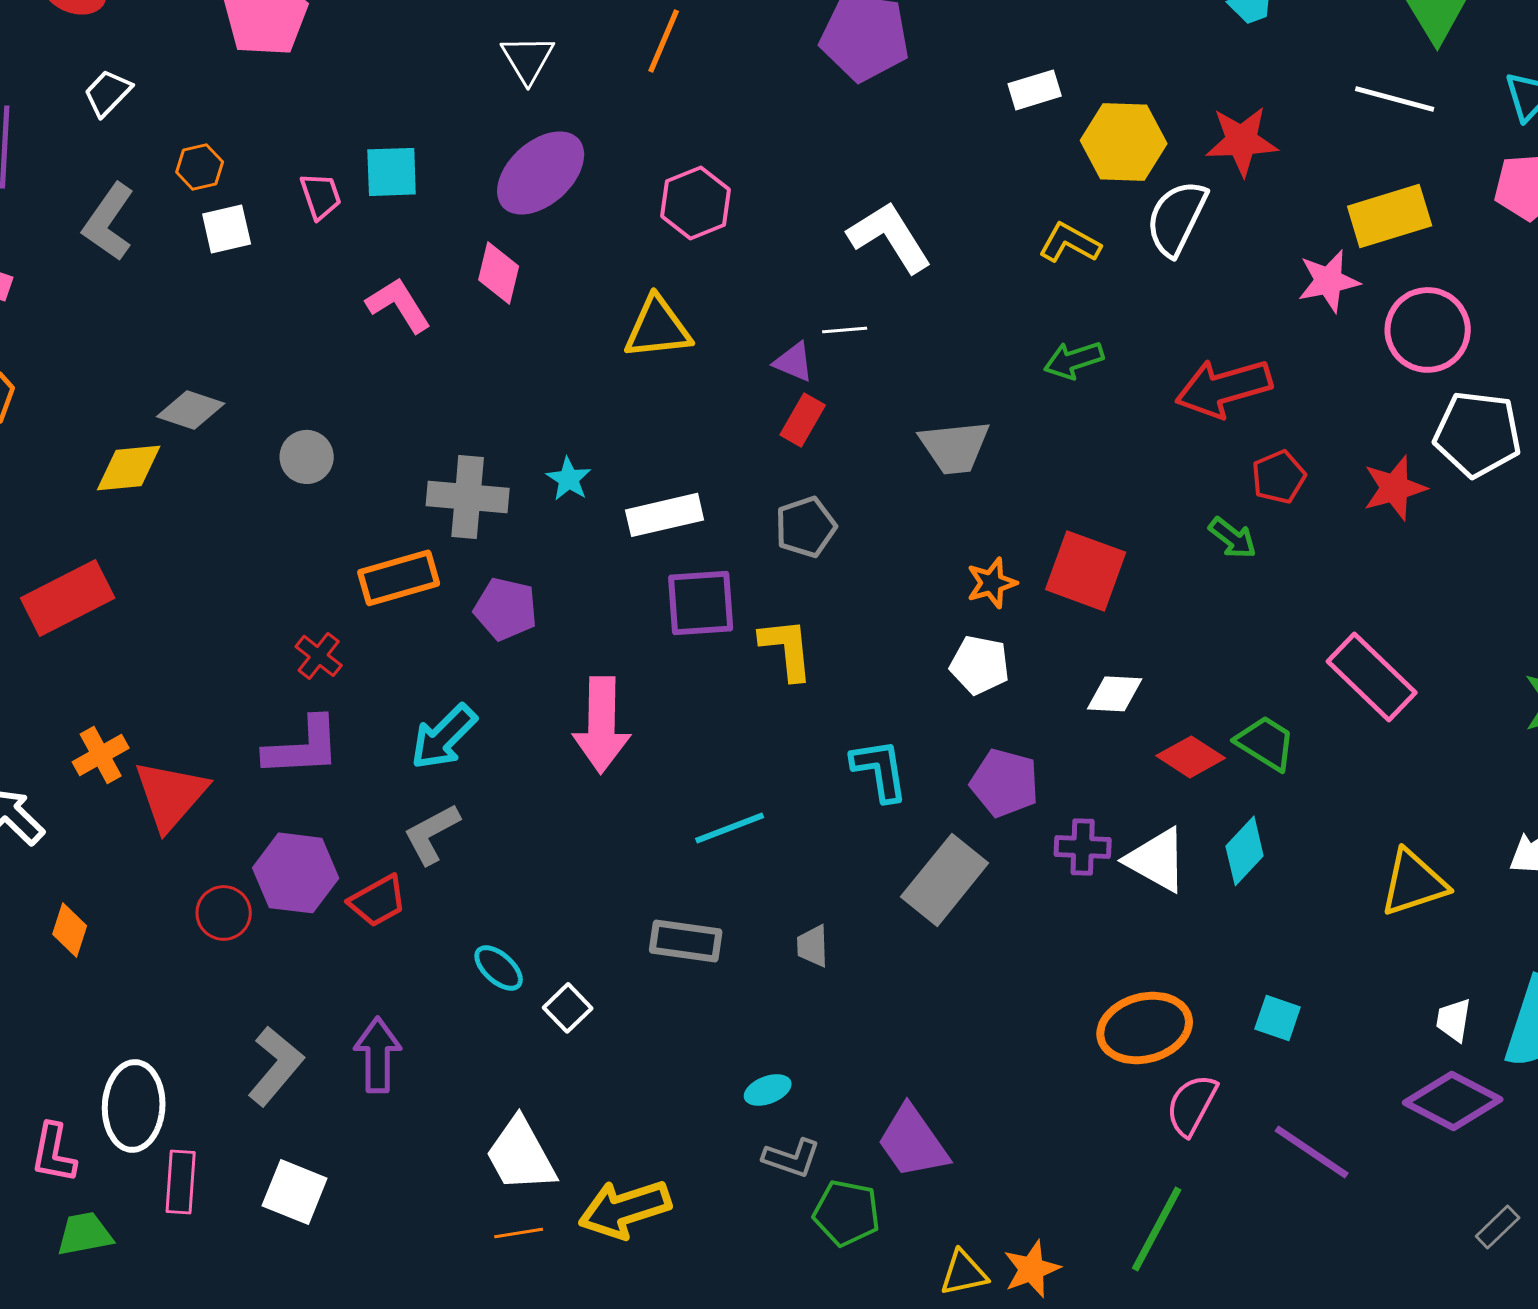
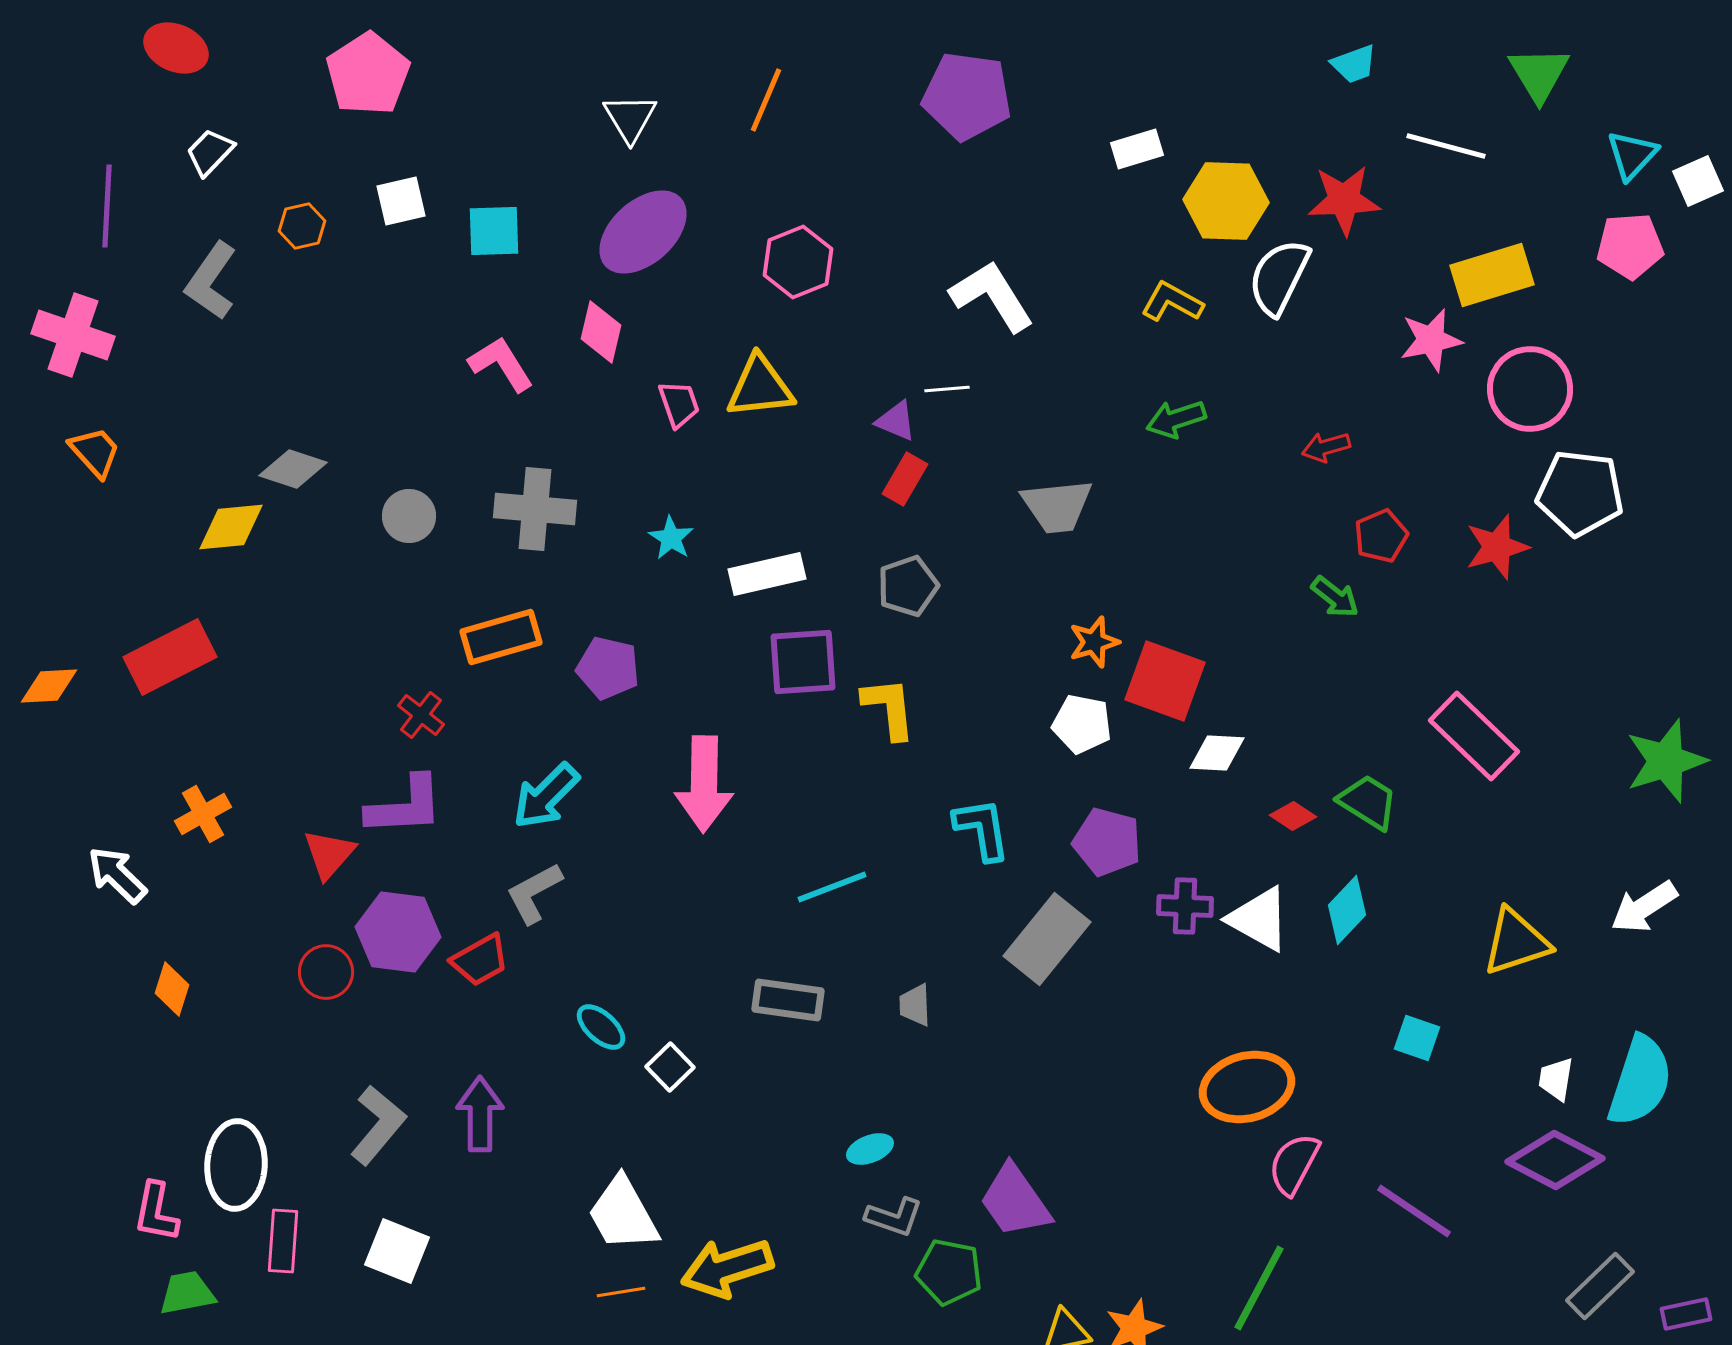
white line: (1395, 99) -> (1446, 146), moved
pink trapezoid: (321, 196) -> (679, 404), moved
white square: (227, 229) -> (401, 201), moved
red arrow: (1224, 388) -> (1326, 447), size x0.5
gray cross: (468, 497) -> (535, 509), moved
red square: (1086, 571) -> (1165, 681), moved
red diamond: (1191, 757) -> (1293, 816), size x0.7
red triangle: (171, 795) -> (329, 854), moved, size x0.7
cyan square: (1278, 1018) -> (1417, 1038), moved
gray rectangle: (1498, 1227) -> (1600, 1286), size x1.5

